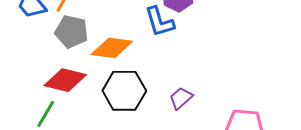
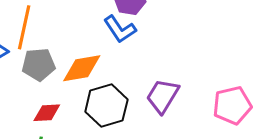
red diamond: (65, 80) -> (47, 113), size x0.7
purple trapezoid: (181, 98) -> (163, 96), size x1.5

